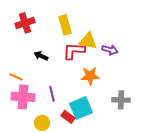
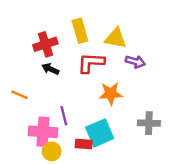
red cross: (25, 23) -> (45, 44), moved
yellow triangle: (88, 41) -> (116, 38), moved
pink cross: (23, 97) -> (43, 132), moved
red rectangle: (68, 117) -> (84, 144), turned -32

